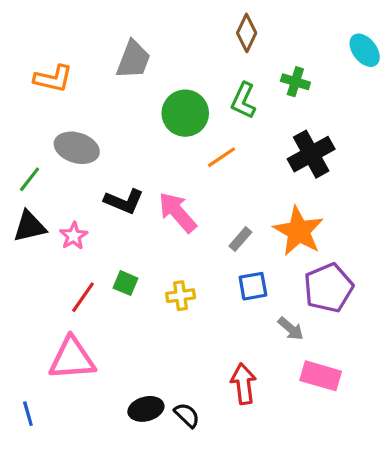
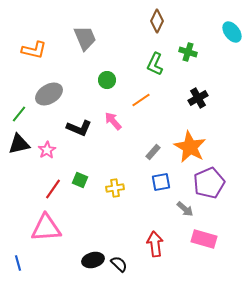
gray trapezoid: (133, 60) -> (85, 38), turned -44
green circle: (185, 113) -> (107, 80), moved, size x0.6
gray ellipse: (77, 148) -> (49, 94), turned -48
black cross: (311, 154) -> (198, 98), size x0.7
pink arrow: (177, 212) -> (113, 121), moved, size x0.7

